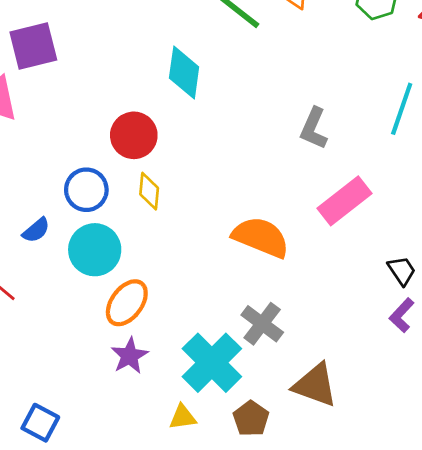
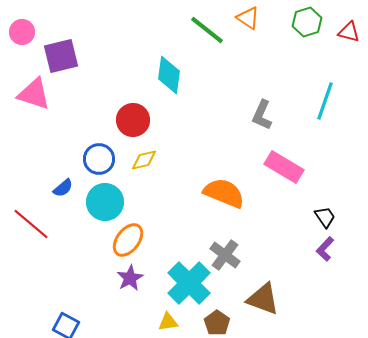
yellow diamond: (149, 191) -> (144, 160), turned 72
pink rectangle: (344, 201) -> (284, 167), turned 69

